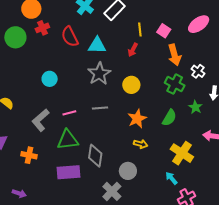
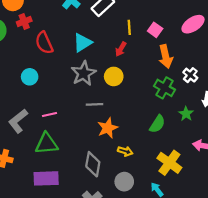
red semicircle: (70, 37) -> (44, 43), moved
cyan triangle: (97, 45) -> (82, 43), turned -36
yellow circle: (131, 85) -> (114, 76), moved
gray line: (100, 108) -> (95, 104), moved
orange star: (137, 119) -> (108, 128), moved
gray diamond: (95, 156) -> (93, 164), moved
gray circle: (128, 171) -> (124, 182), moved

